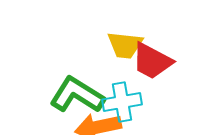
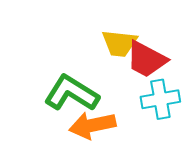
cyan cross: (122, 102) -> (160, 99), moved

